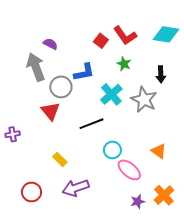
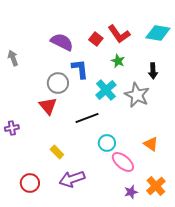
purple semicircle: (50, 44) -> (62, 42), moved, size x1.6
gray arrow: (36, 67) -> (13, 58), moved, size x0.6
blue L-shape: (84, 72) -> (80, 69), turned -85

